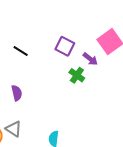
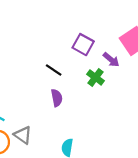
black line: (21, 51) -> (54, 70), moved
purple semicircle: (17, 93) -> (57, 98), moved

